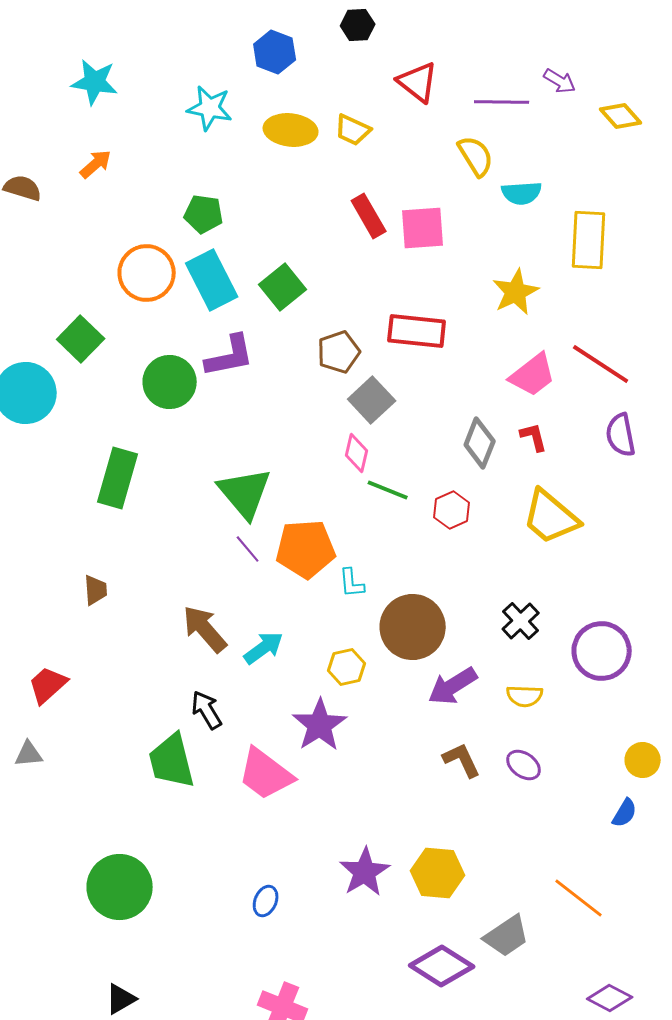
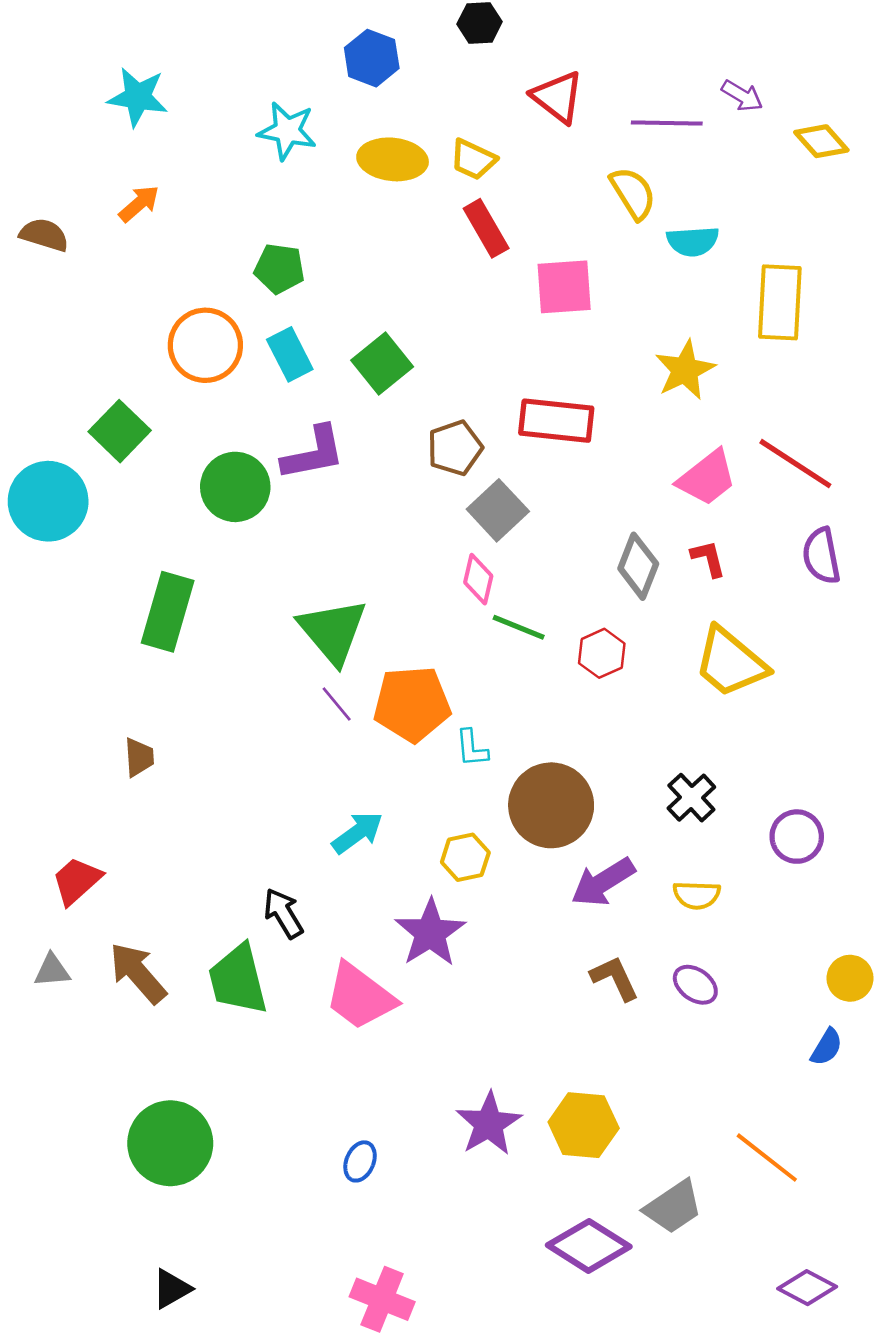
red rectangle: (369, 216) -> (486, 228), moved
cyan rectangle: (212, 280) -> (290, 354), size x0.7
brown arrow: (205, 629) -> (138, 973), moved
purple circle: (602, 651) -> (797, 837), size x0.7

